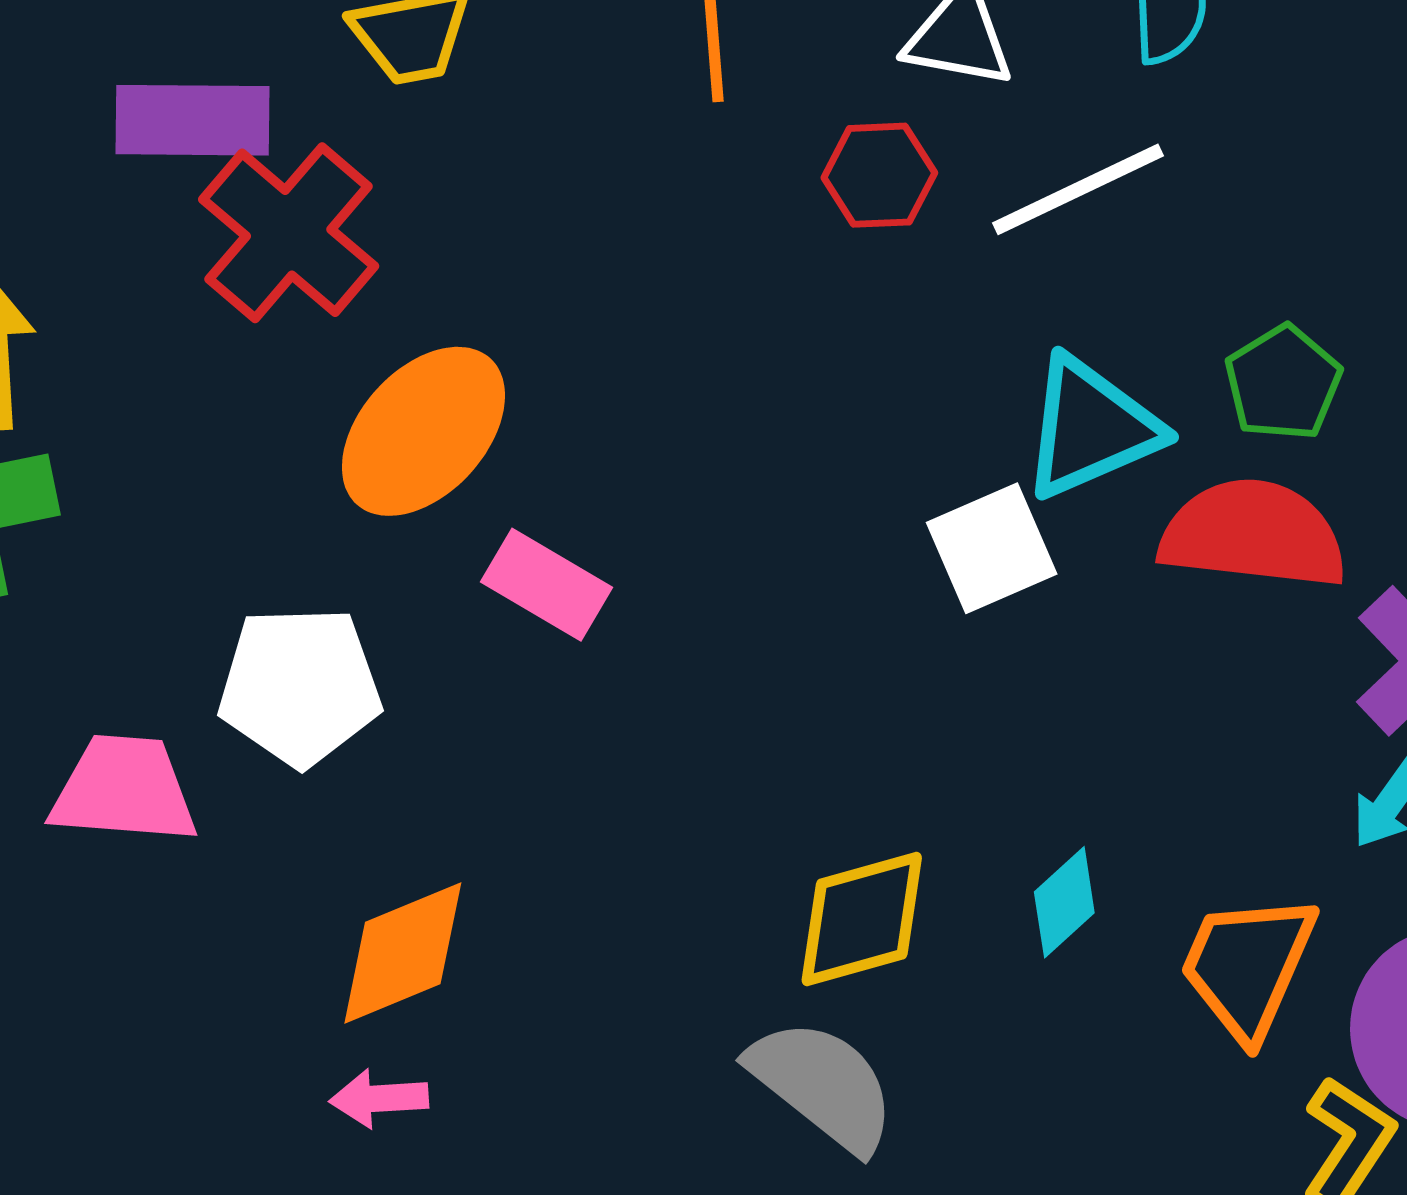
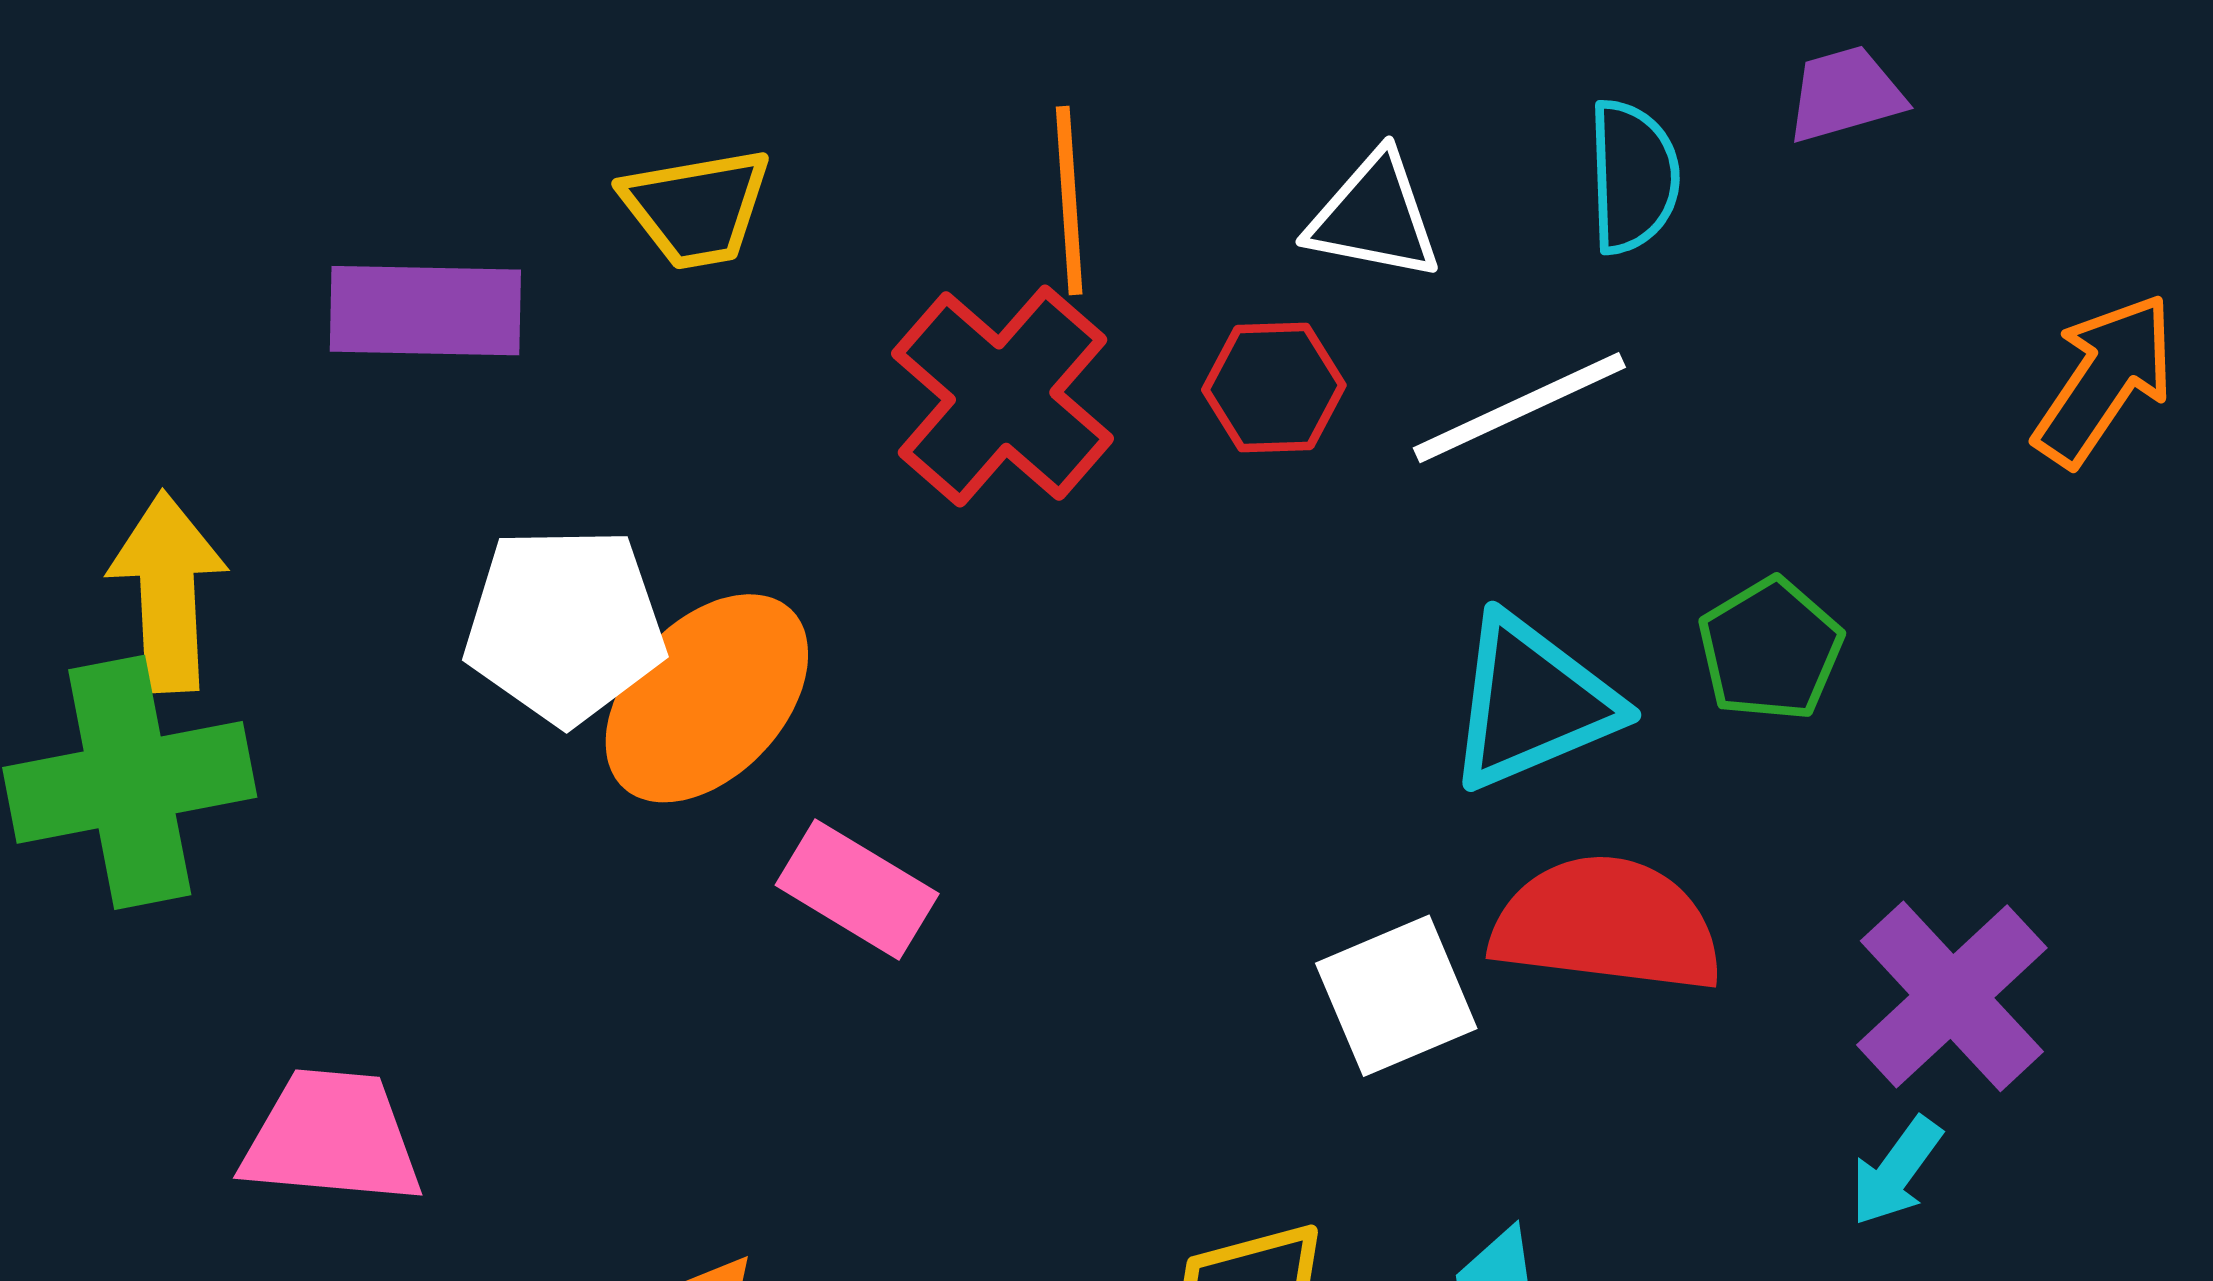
red cross: (289, 233) -> (1003, 396), moved
red semicircle: (1253, 534) -> (1607, 924), moved
white square: (992, 548) -> (1396, 996), moved
white pentagon: (300, 686) -> (565, 625), moved

